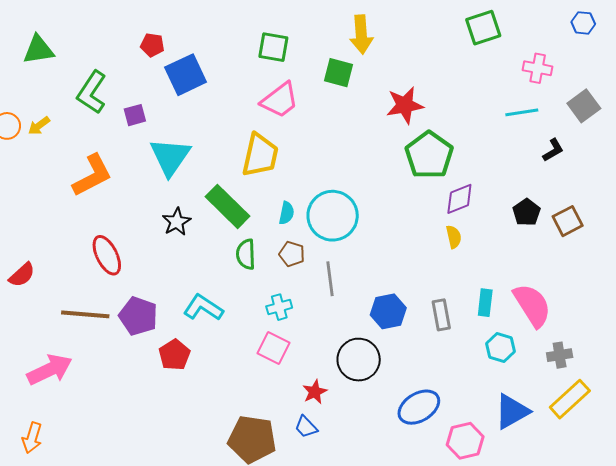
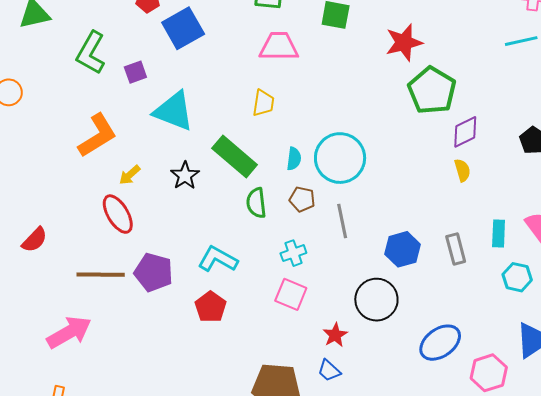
pink trapezoid: (280, 100) -> (279, 47), turned -138
yellow arrow: (39, 126) -> (130, 175), moved
yellow trapezoid: (260, 155) -> (263, 103), size x0.6
cyan triangle: (170, 157) -> (174, 111), turned -39
red pentagon: (175, 355) -> (211, 307), moved

